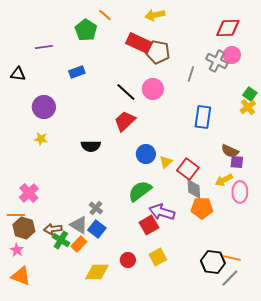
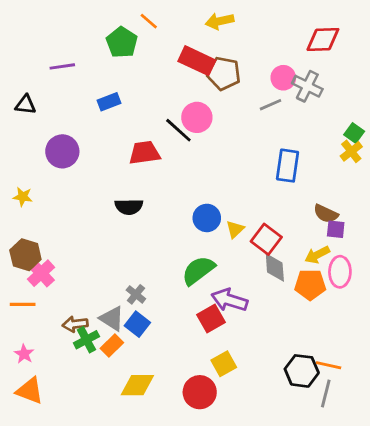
pink circle: (232, 55) -> (283, 78), moved
gray line: (191, 74) -> (271, 105), turned 49
pink circle: (153, 89) -> (197, 117), moved
red trapezoid: (125, 121) -> (144, 153), moved, turned 35
yellow star: (41, 139) -> (23, 197), moved
orange pentagon: (202, 208) -> (310, 285), moved
brown hexagon: (24, 228) -> (25, 255), moved
green cross: (61, 240) -> (86, 340), turned 30
red circle: (128, 260) -> (200, 392), moved, size x1.5
gray line: (230, 278) -> (326, 394), turned -30

